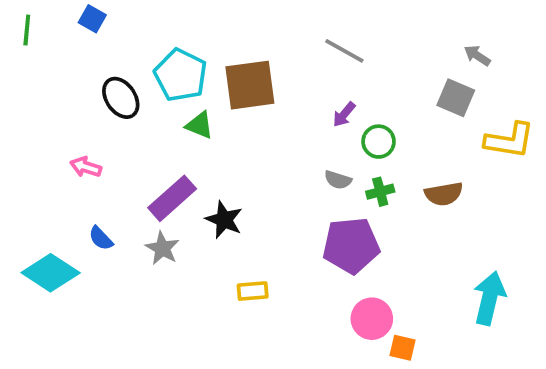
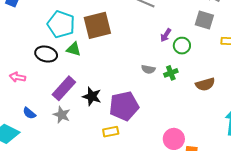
black ellipse: (121, 98) -> (46, 54), moved, turned -35
purple arrow: (344, 114) -> (166, 35), moved
green circle: (379, 142) -> (182, 46), moved
brown semicircle: (444, 194) -> (205, 84), moved
purple pentagon: (351, 245) -> (124, 106), moved

